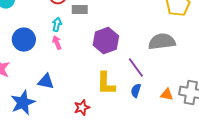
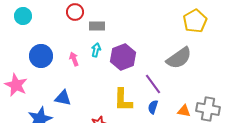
cyan arrow: (57, 25) -> (96, 50), moved
gray semicircle: (162, 42) -> (179, 58), turned 152

